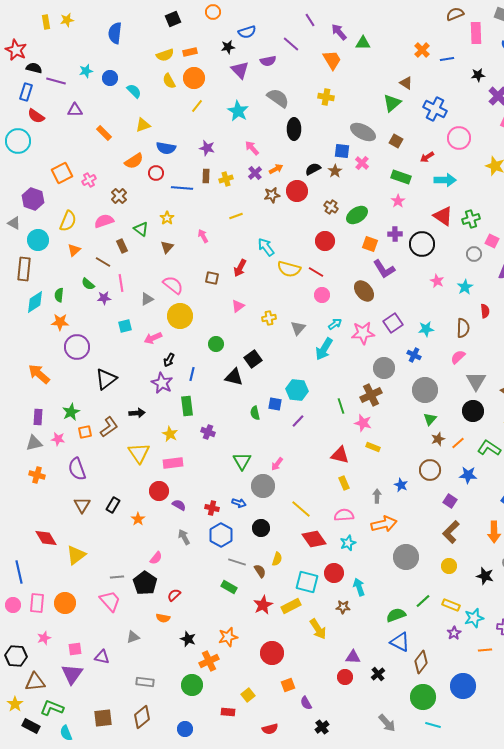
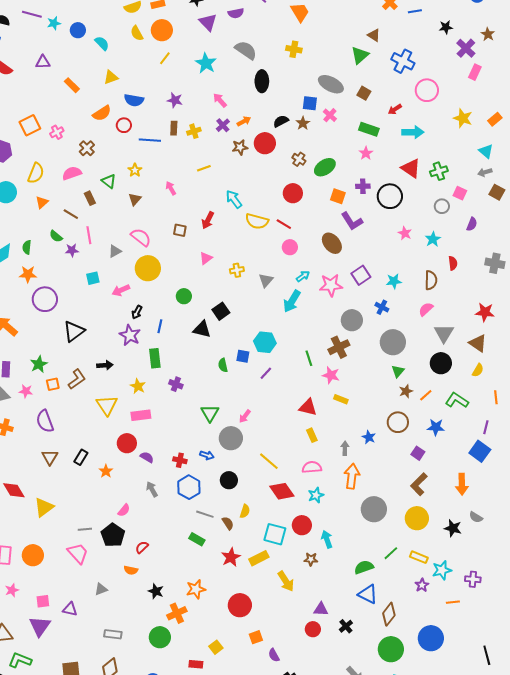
purple line: (56, 81) -> (32, 14), moved
orange arrow: (384, 524) -> (352, 476), turned -70
yellow circle: (449, 566) -> (417, 518), size x1.5

